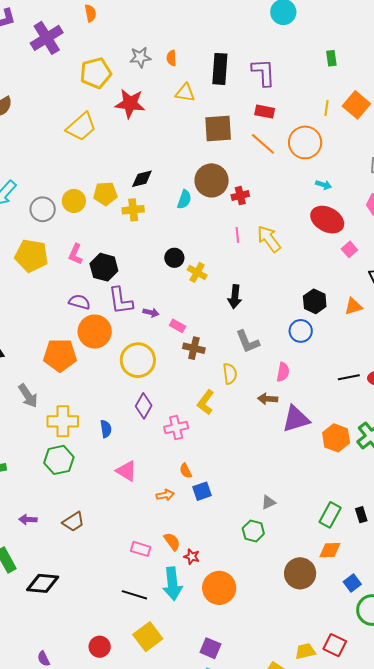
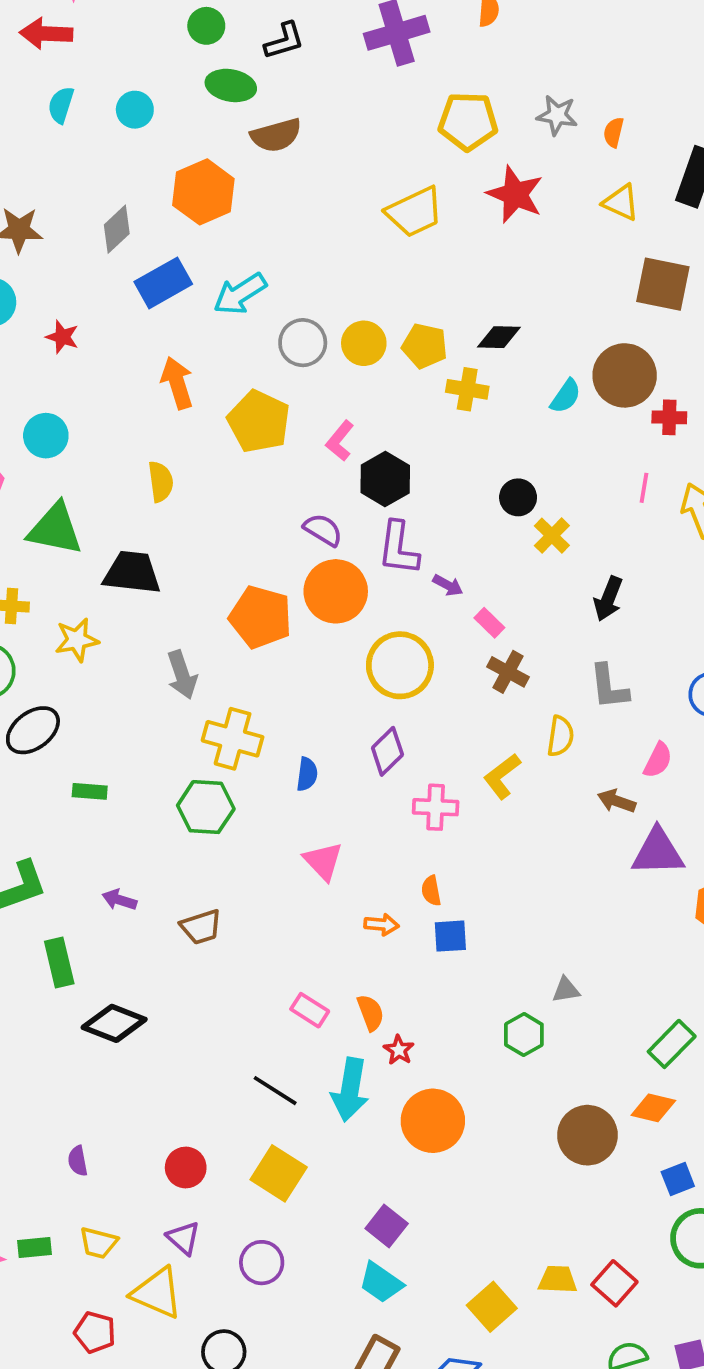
yellow square: (148, 637) -> (279, 1173), turned -36

